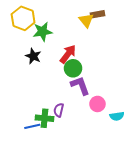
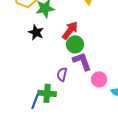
purple semicircle: (59, 110) -> (62, 74), moved
blue line: (32, 126) -> (35, 101), turned -56

